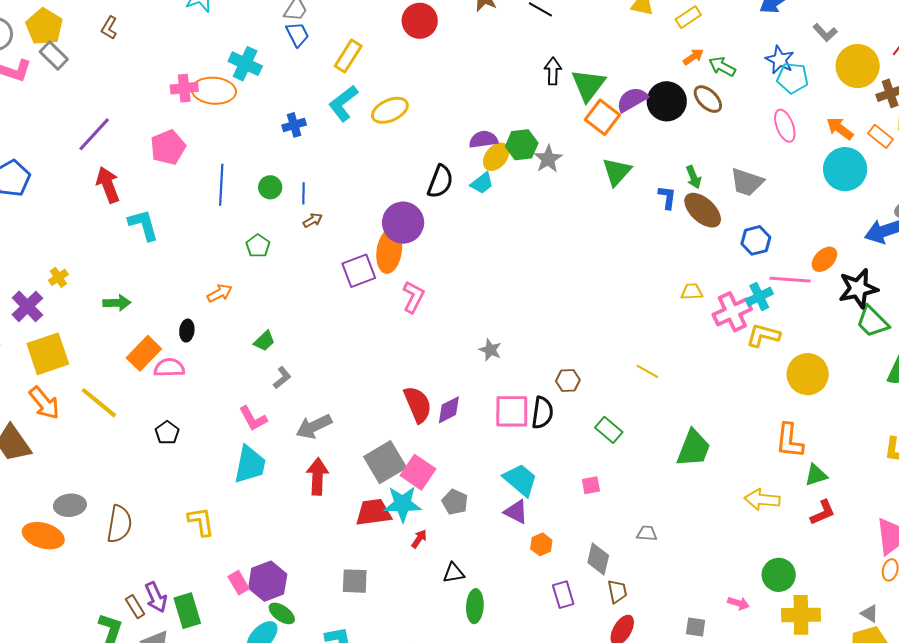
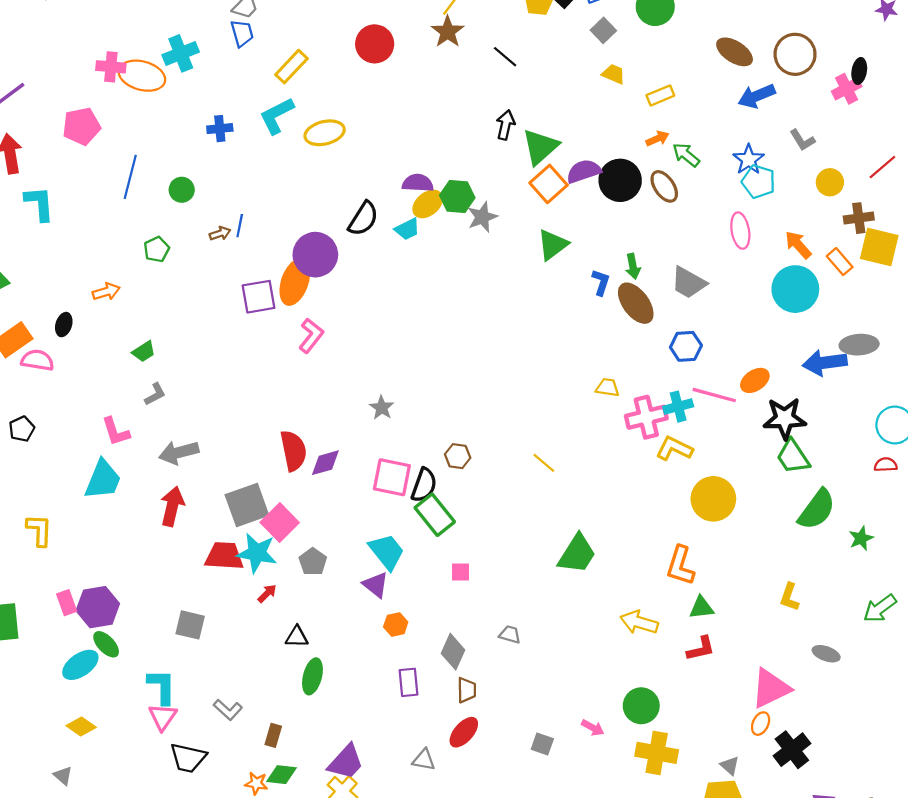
cyan cross: (245, 64) -> (181, 53), turned 32
yellow circle: (858, 66) -> (830, 182), size x0.6
blue line: (303, 193) -> (240, 226), moved
green rectangle: (609, 430) -> (435, 515), moved, size x1.4

